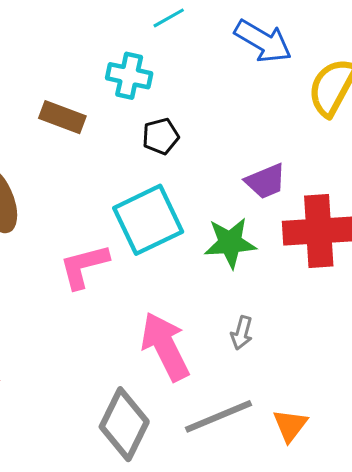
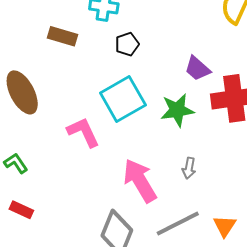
purple trapezoid: (266, 181) -> (197, 69), turned 68
pink L-shape: (84, 266) -> (83, 132), turned 84

